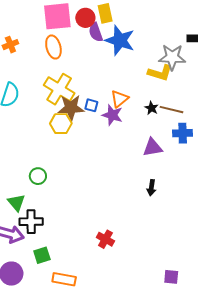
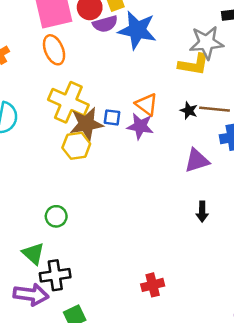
purple semicircle: (96, 32) -> (105, 24), turned -78
orange triangle: (119, 99) -> (147, 104), turned -36
red cross: (105, 239) -> (153, 285), turned -36

